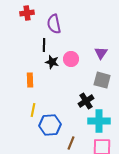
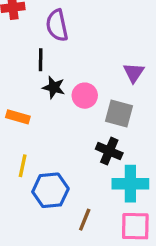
pink circle: (71, 59) -> (85, 96), moved
orange rectangle: (30, 80) -> (18, 117), turned -72
gray square: (102, 80) -> (119, 114), moved
black cross: (86, 101) -> (109, 151), turned -35

